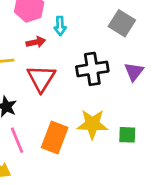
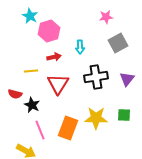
gray square: (122, 23) -> (118, 43), turned 30
cyan arrow: (60, 26) -> (80, 47), moved
green square: (127, 135) -> (124, 115), moved

